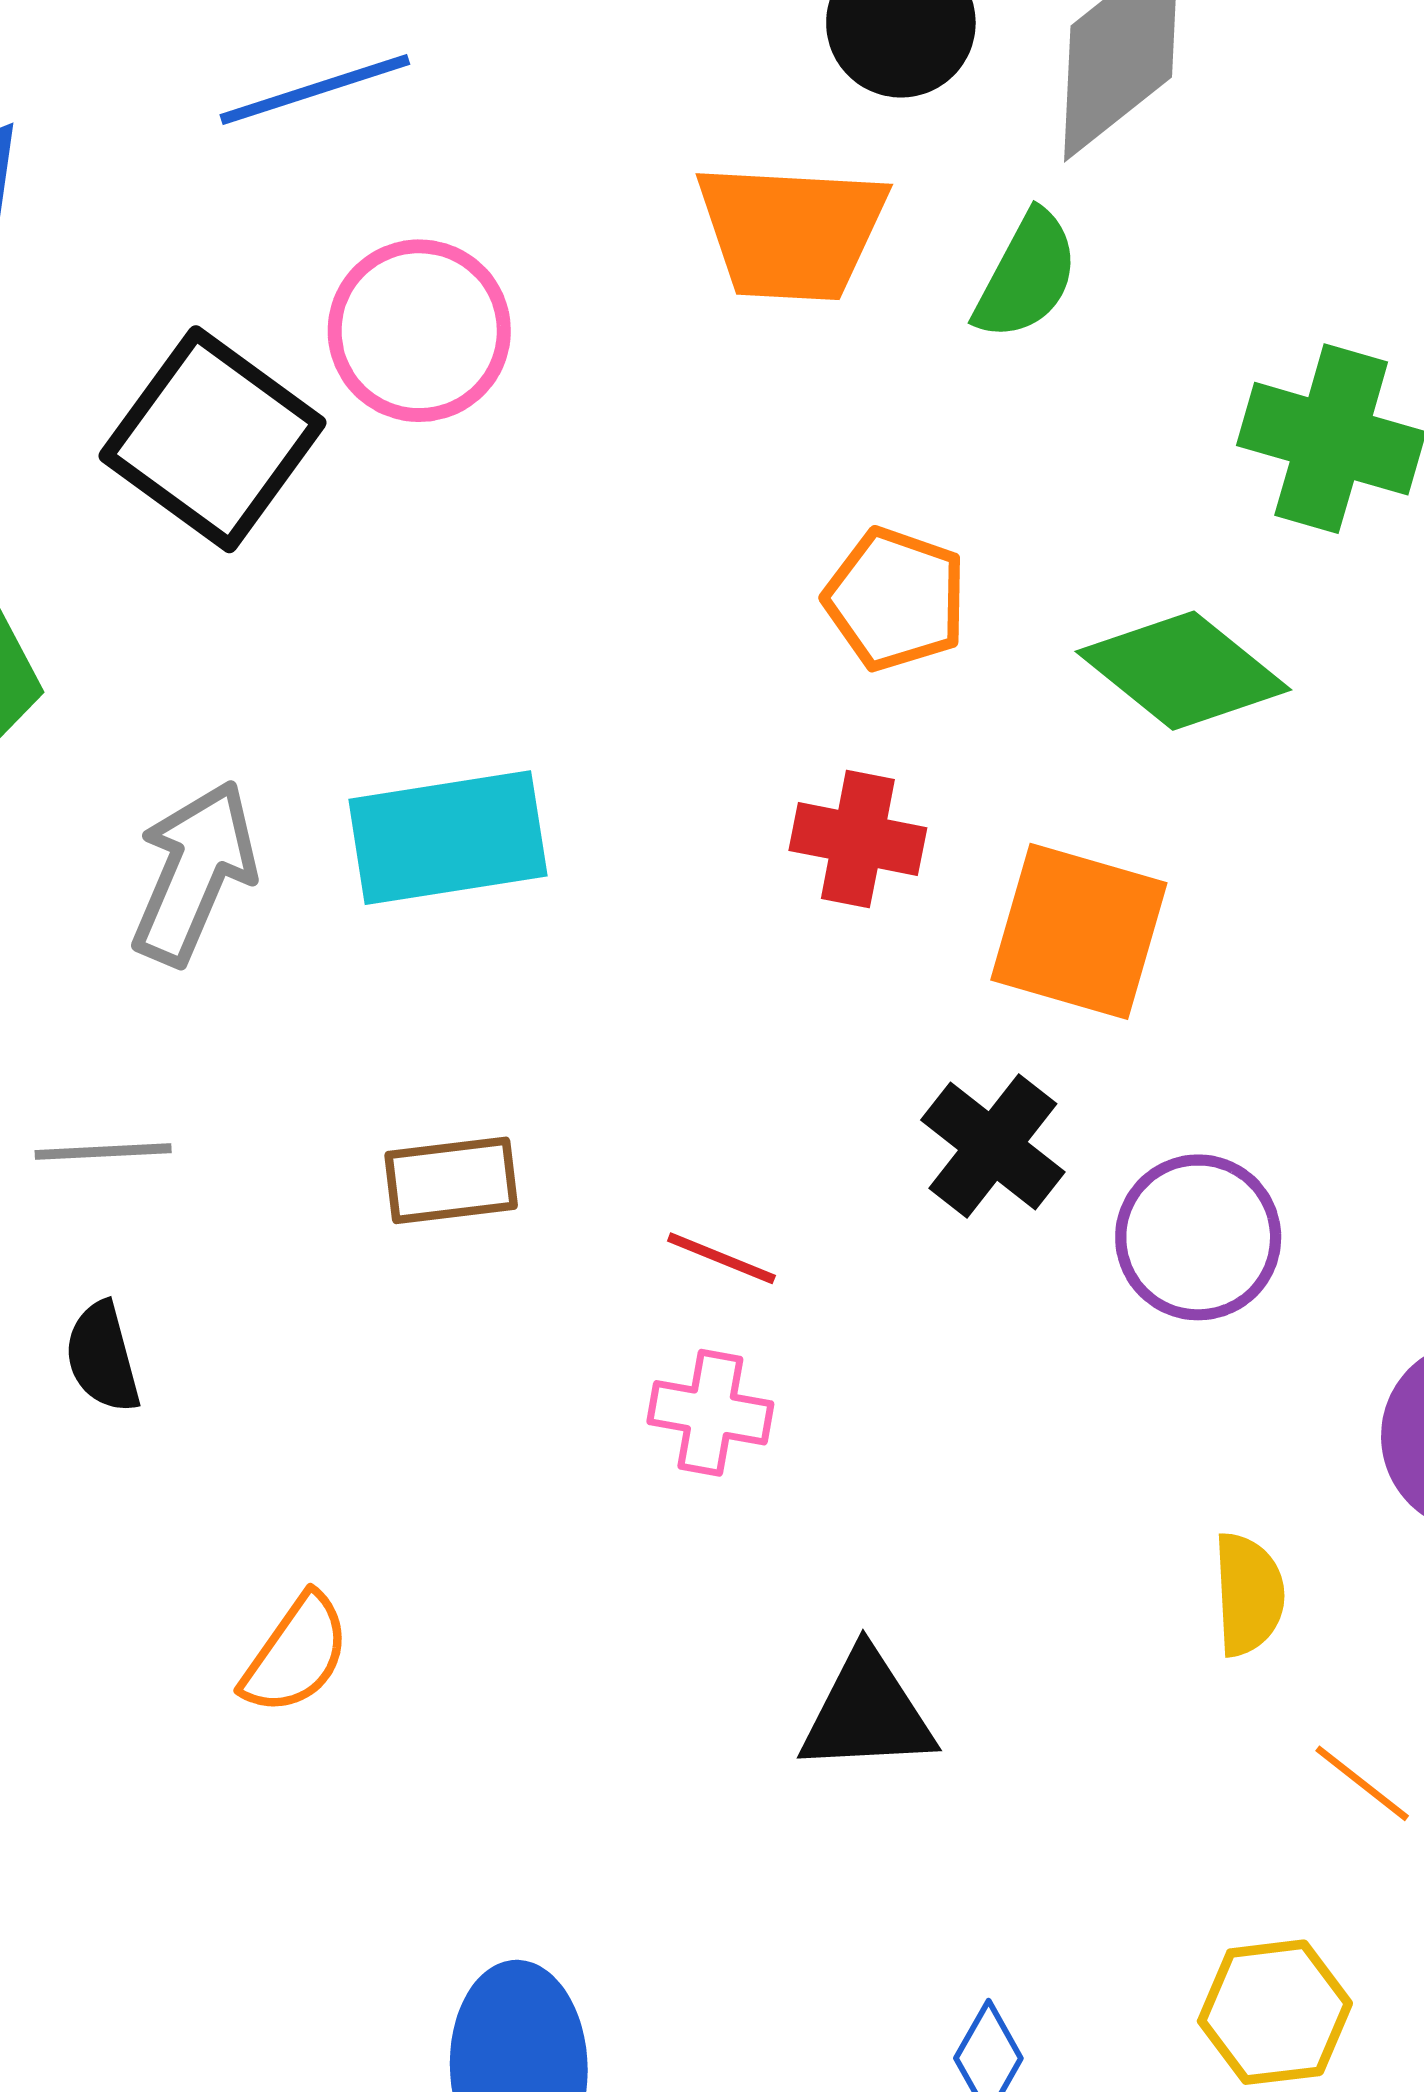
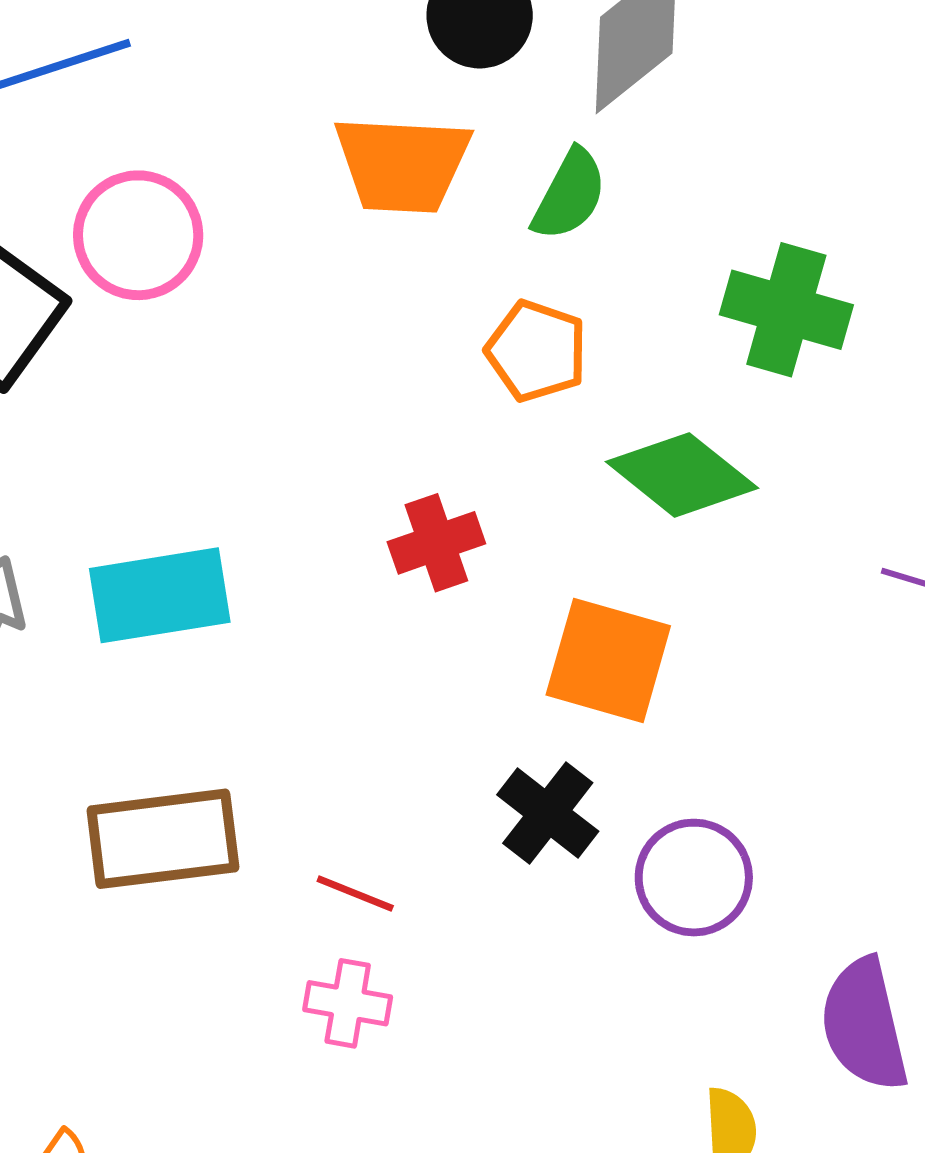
orange pentagon: (896, 599) -> (536, 351), moved
red cross: (858, 839) -> (436, 543), moved, turned -30
brown rectangle: (451, 1180) -> (163, 839), size x1.6

